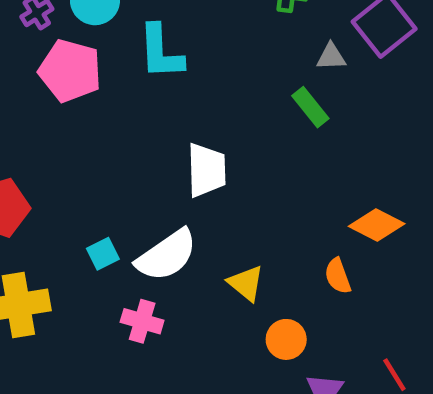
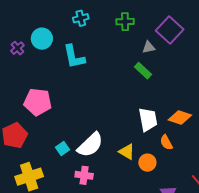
pink pentagon: (70, 71) -> (38, 102), moved
white trapezoid: (206, 170) -> (148, 119), moved
orange circle: (286, 339) -> (147, 163), moved

